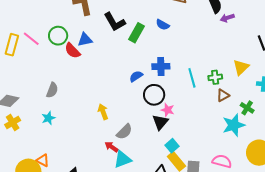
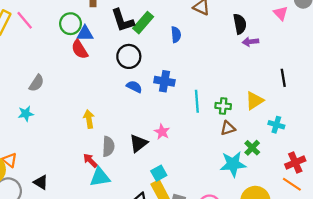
blue semicircle: (163, 25) -> (176, 35), turned -136
green rectangle: (137, 33) -> (143, 23), moved
green circle: (58, 36) -> (71, 24), moved
red semicircle: (72, 51) -> (80, 49), moved
blue semicircle: (136, 76) -> (134, 87), turned 48
black circle: (154, 95) -> (129, 56), moved
black triangle: (160, 122) -> (138, 143), moved
gray semicircle: (124, 132) -> (108, 146), turned -54

